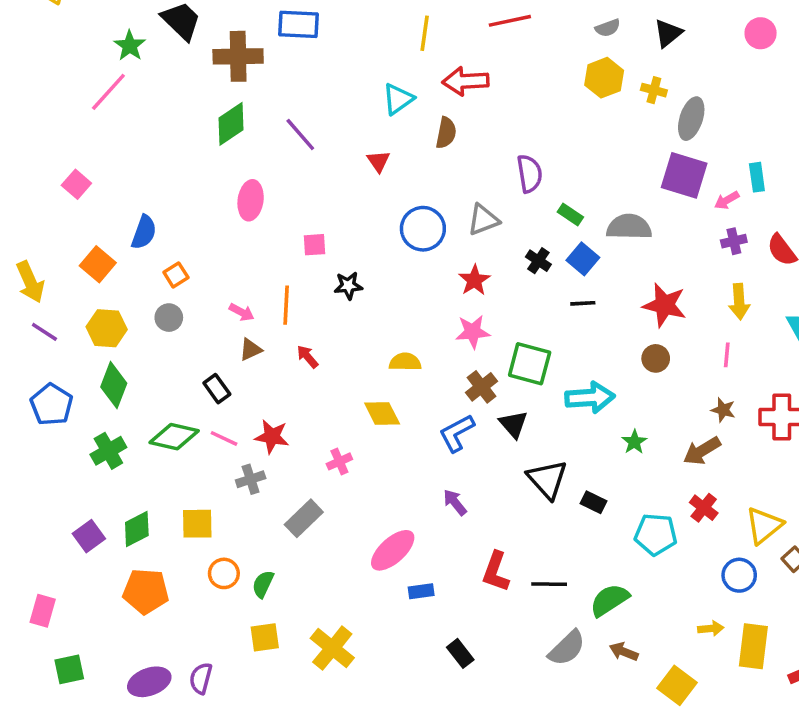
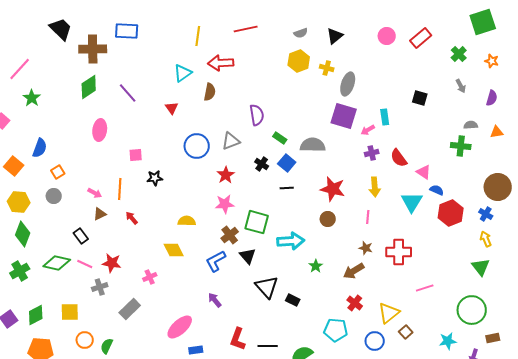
green star: (130, 46) -> (32, 98), moved
cyan pentagon: (656, 534) -> (336, 330), moved

